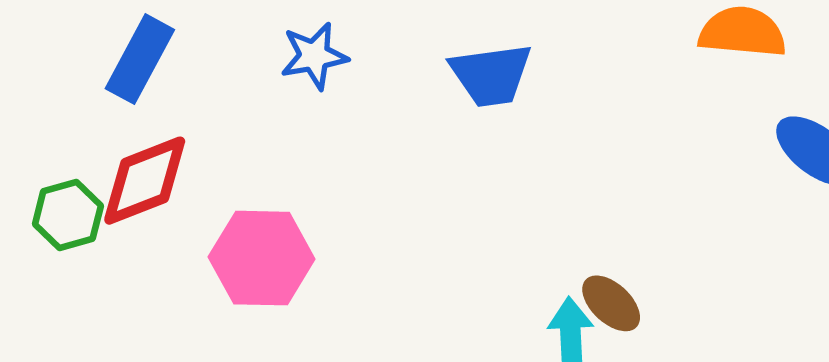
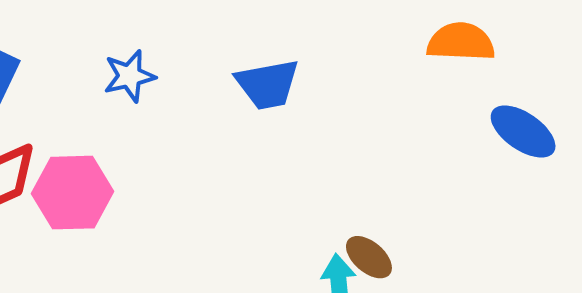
pink hexagon: (262, 258) -> (72, 193), moved

